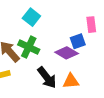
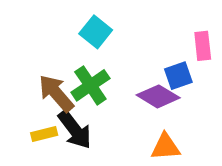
green cross: (29, 47) -> (90, 85), turned 30
black arrow: (47, 78) -> (75, 130), moved

